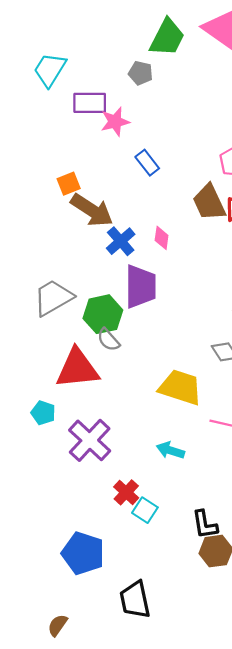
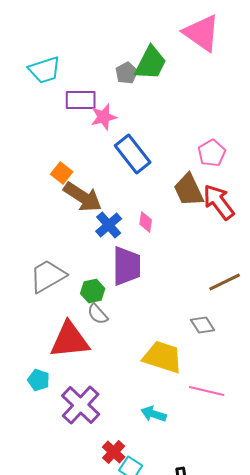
green trapezoid: (167, 38) -> (151, 63), moved
cyan trapezoid: (50, 70) -> (45, 70), turned -140
gray pentagon: (141, 73) -> (127, 73), turned 30
blue rectangle: (147, 163) -> (133, 154), size x1.6
orange square: (69, 184) -> (62, 173), turned -30
green hexagon: (103, 314) -> (93, 291), size x0.7

